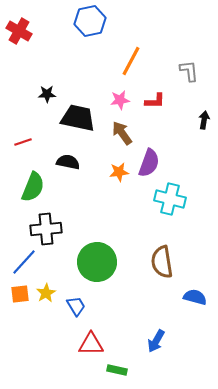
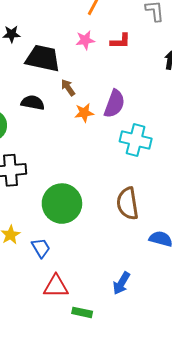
brown arrow: (122, 133) -> (68, 88), moved, size x0.7

